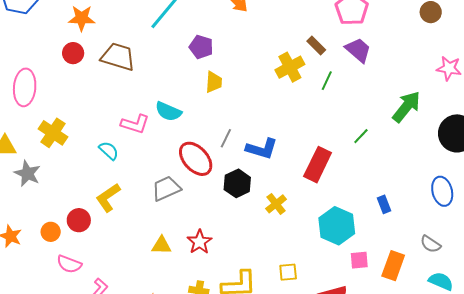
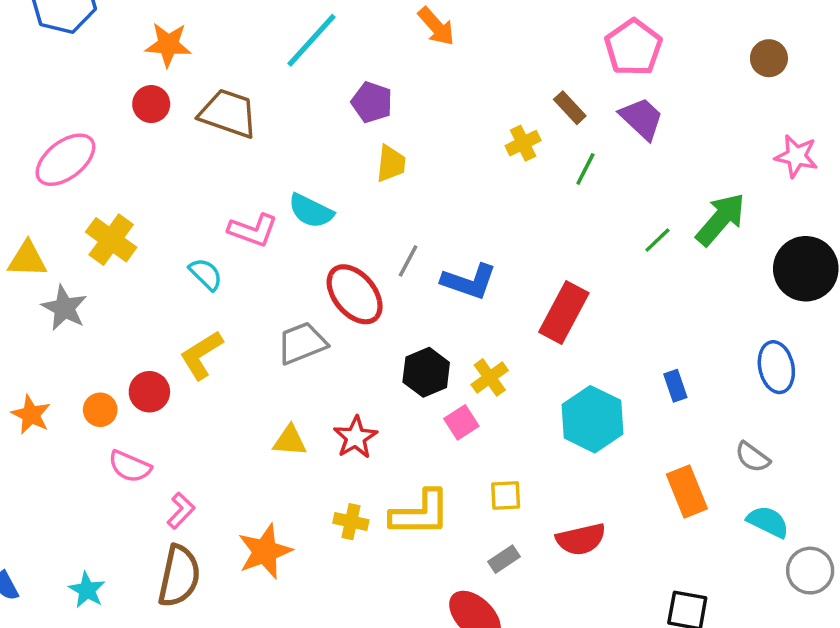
yellow cross: (290, 67) -> (523, 143), size x0.7
pink ellipse: (25, 87) -> (65, 160), turned 45
green line: (361, 136) -> (657, 240), moved
black hexagon: (237, 183) -> (426, 372), moved
pink square: (359, 260) -> (461, 422), moved, turned -30
orange rectangle: (393, 266) -> (687, 492), turned -44

